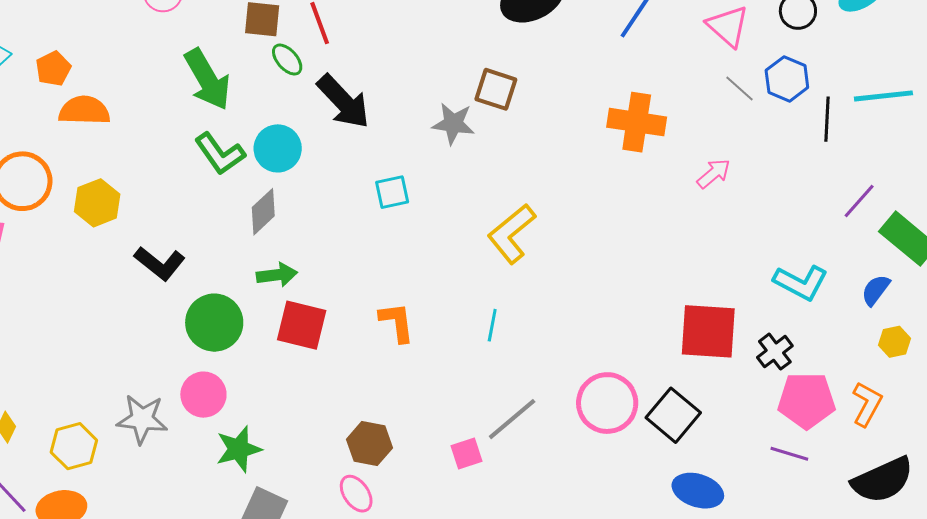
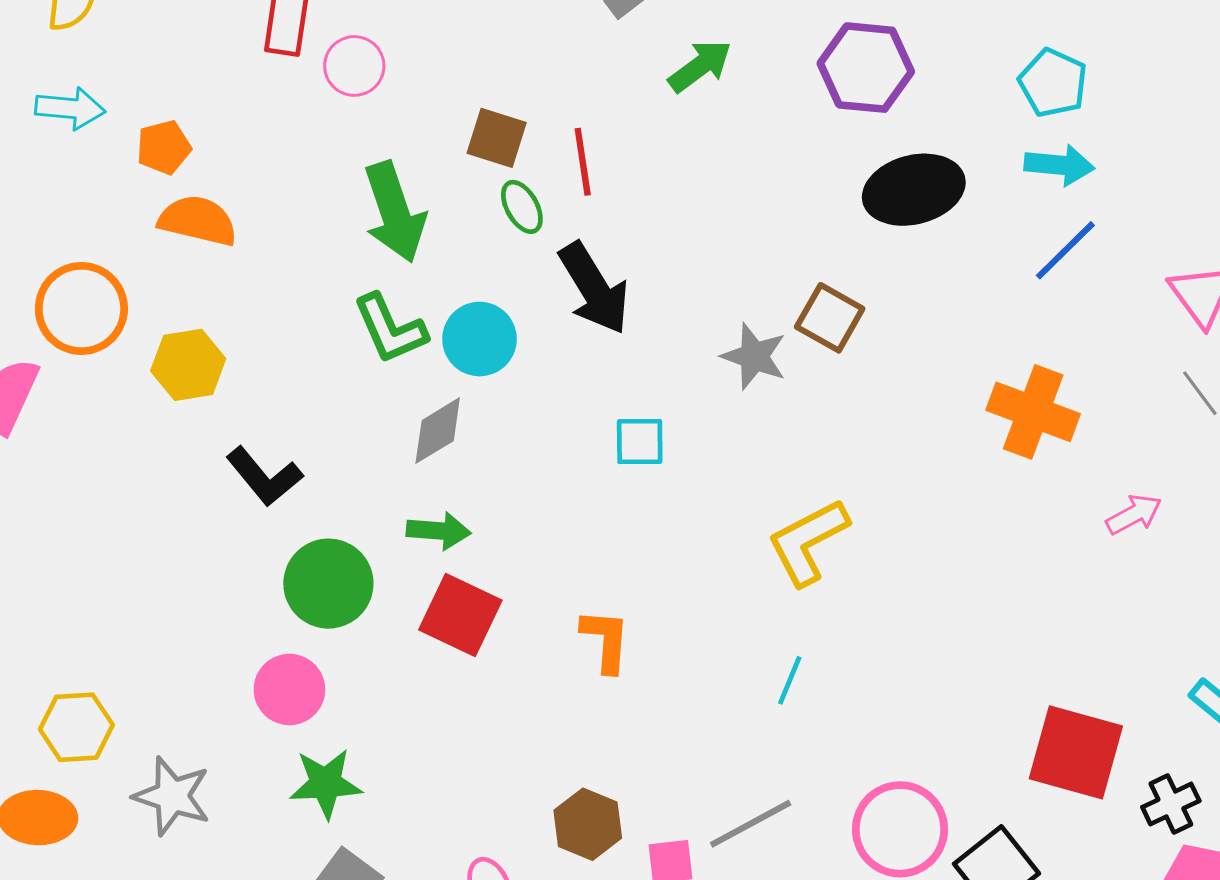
cyan line: (492, 325) -> (790, 680), moved
gray star: (142, 419) -> (172, 796), moved
brown hexagon: (370, 444) -> (588, 824), moved

